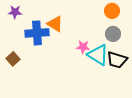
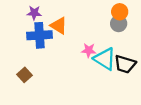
purple star: (15, 12) -> (34, 13), moved
gray circle: (113, 34) -> (119, 24), moved
brown square: (13, 59) -> (25, 75), moved

